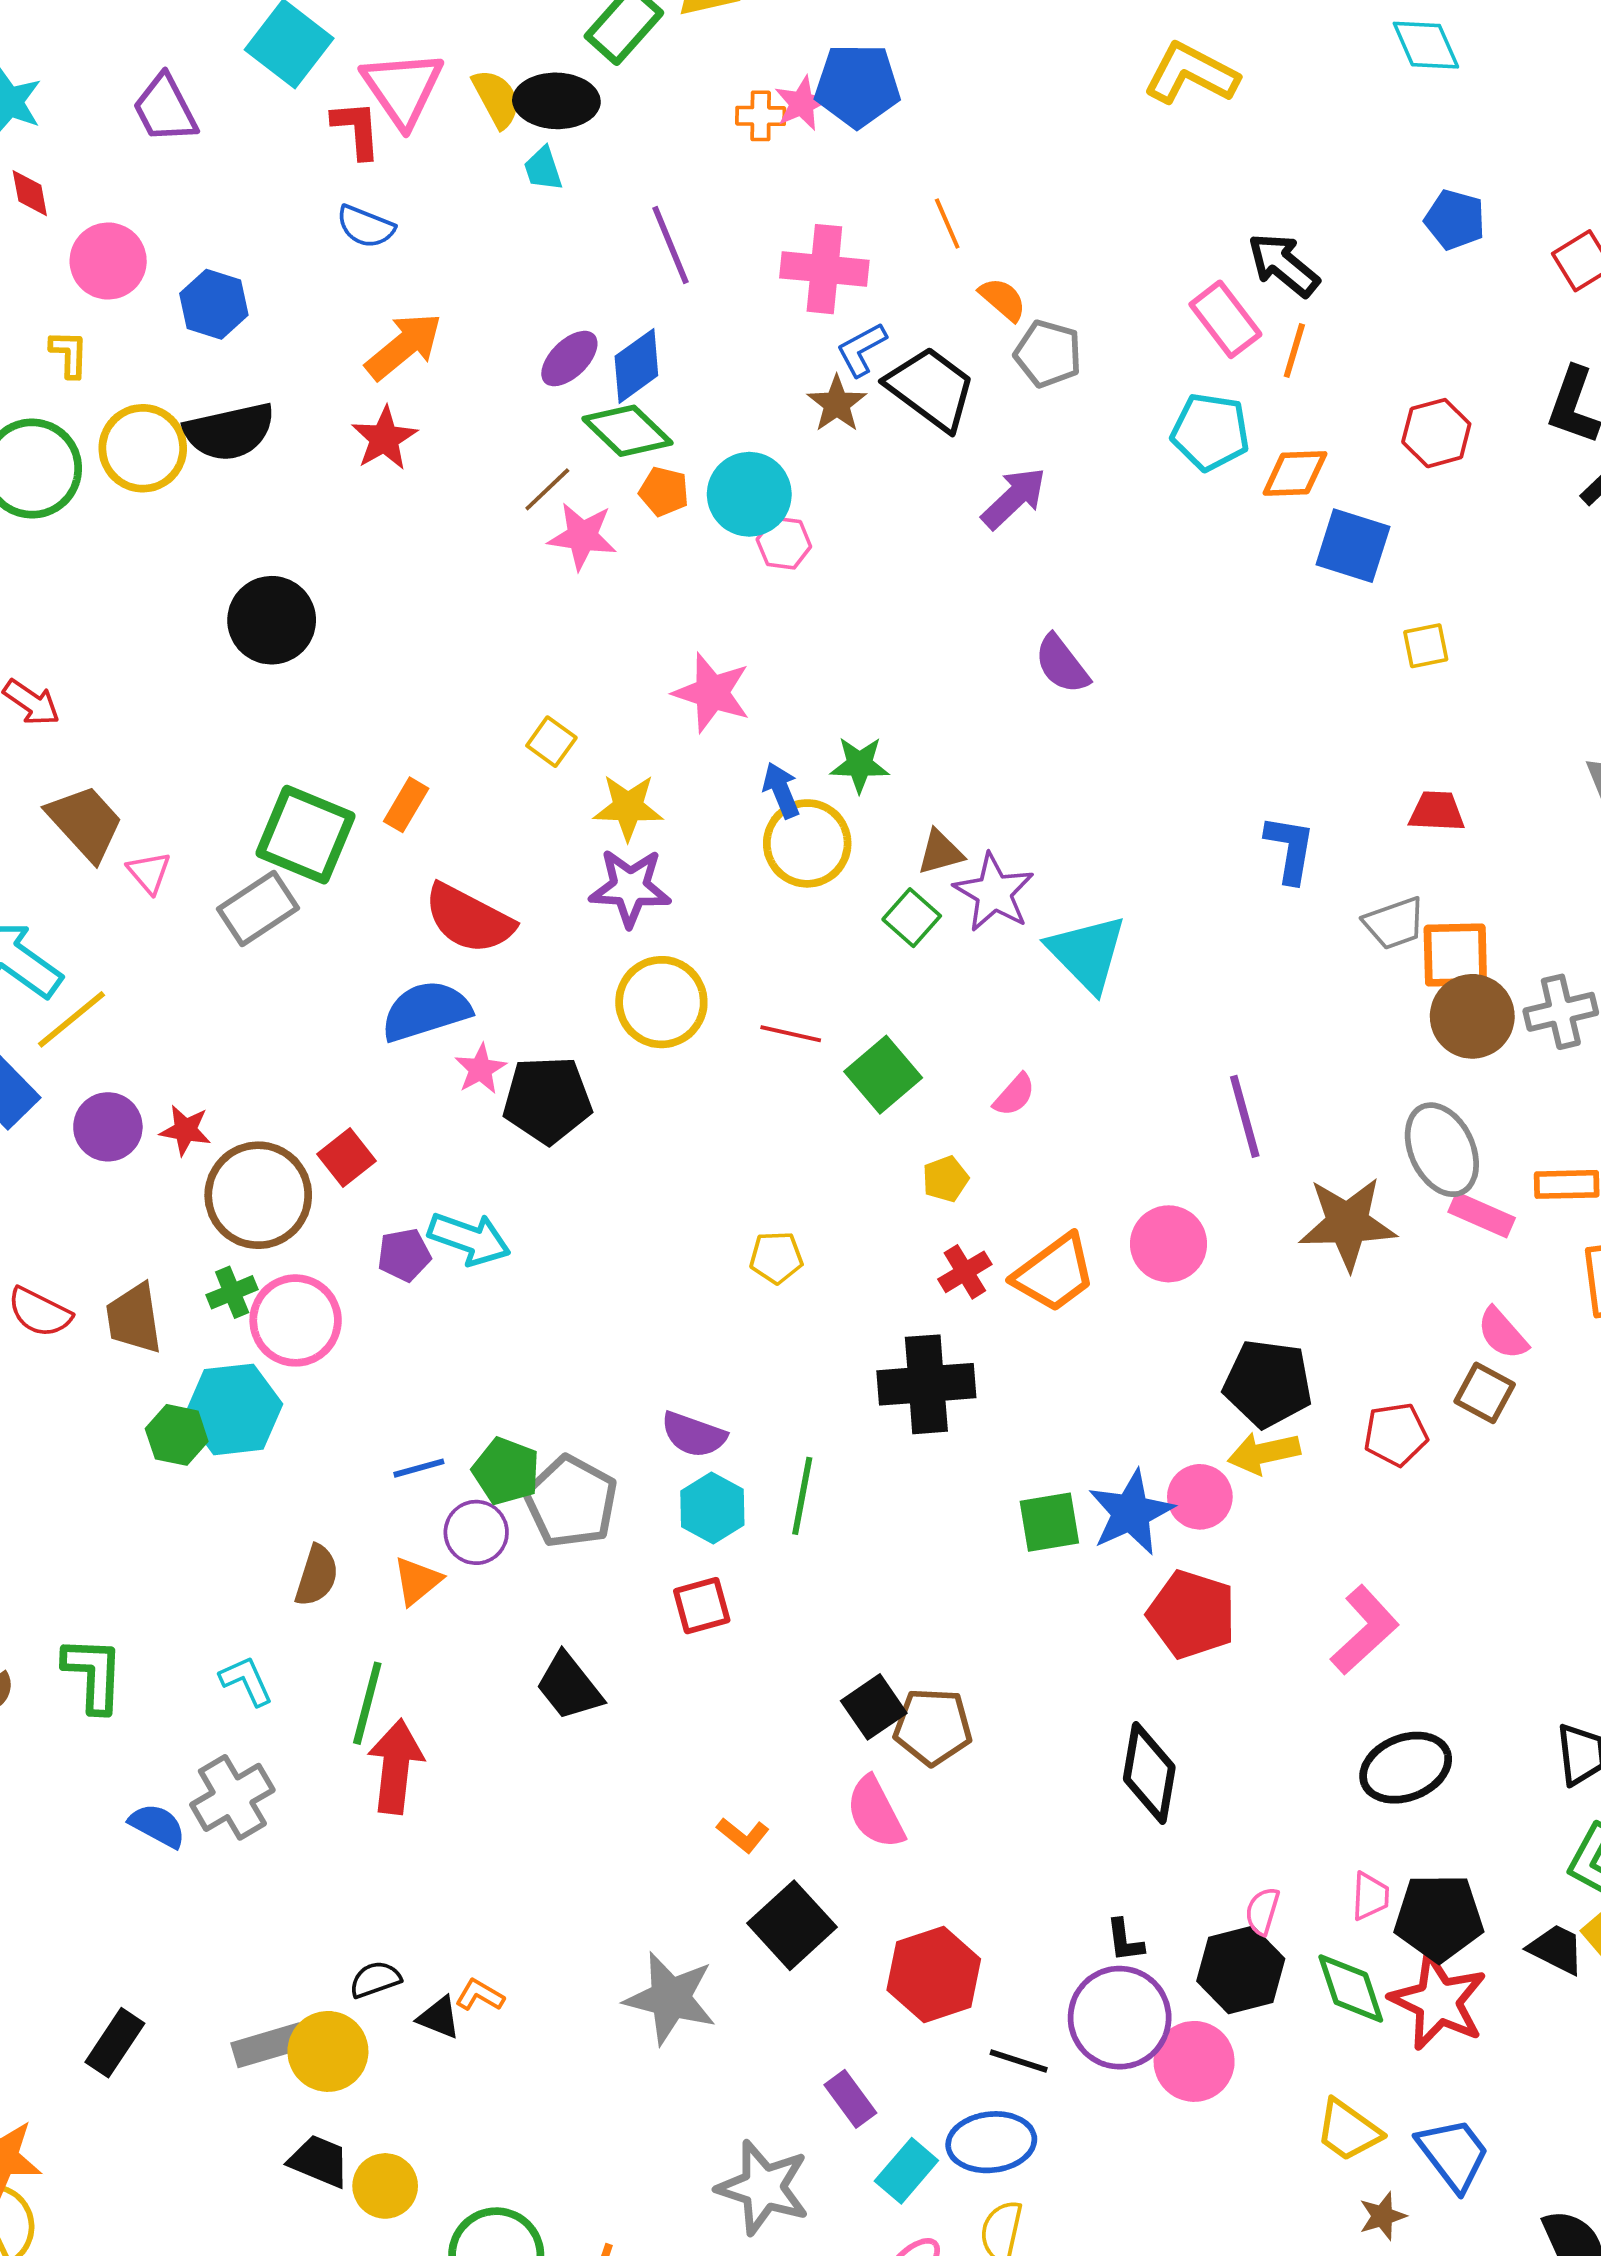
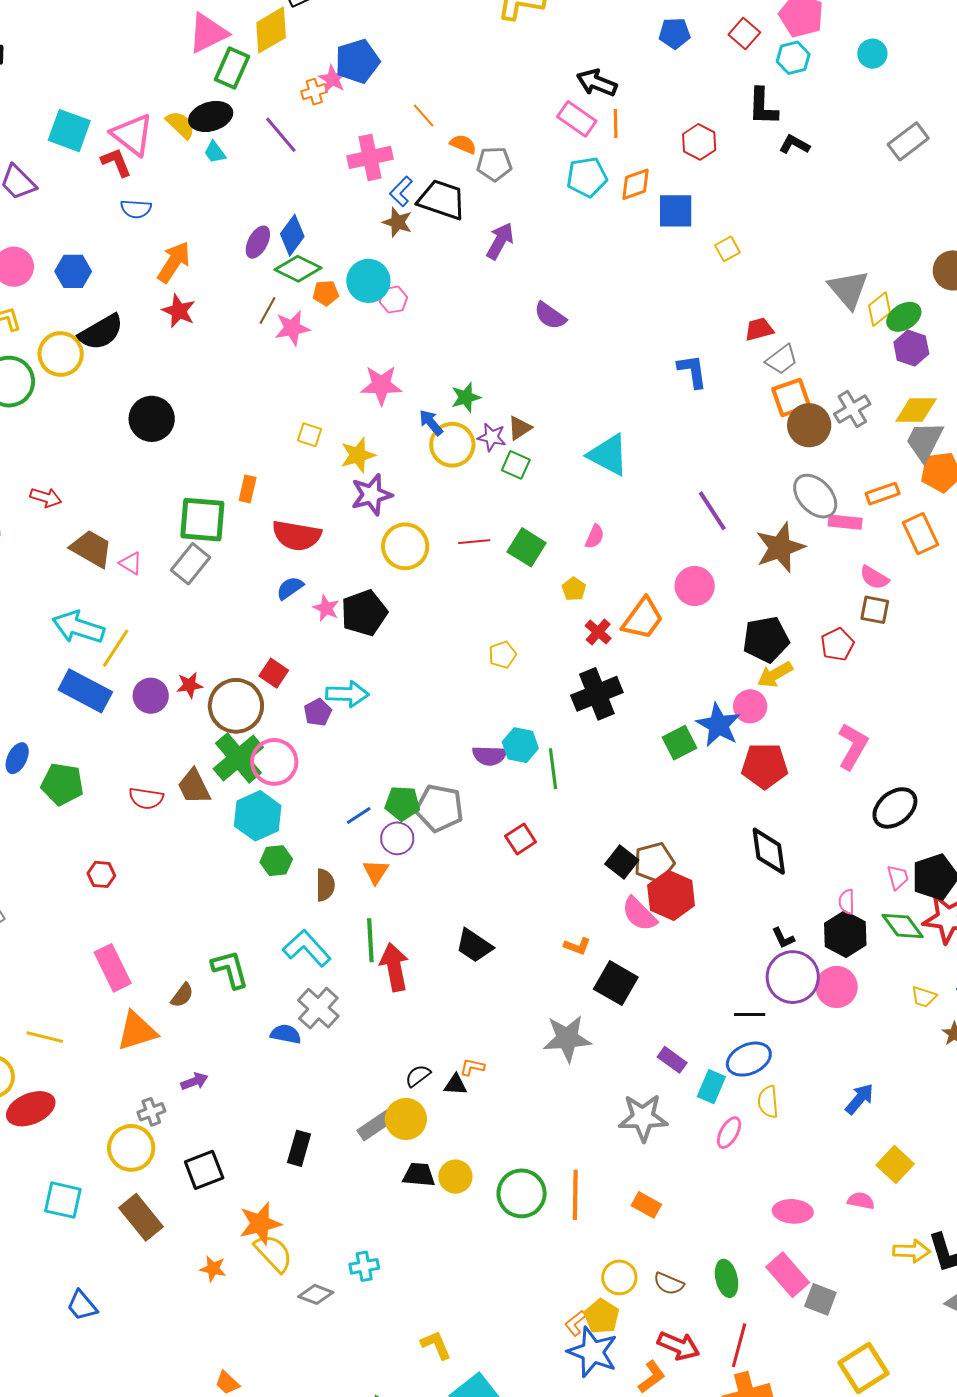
purple line: (671, 245) -> (281, 135), moved
purple star: (994, 893) -> (492, 437), moved, size x0.7
gray trapezoid: (1394, 923) -> (782, 359), moved
blue semicircle: (426, 1011) -> (290, 588), size x0.6
green cross: (232, 1292) -> (238, 758), size x2.0
green hexagon: (177, 1435) -> (276, 861), moved
cyan hexagon: (712, 1508) -> (520, 745), moved
cyan L-shape: (246, 1681) -> (307, 948), size x1.6
black trapezoid: (569, 1687) -> (474, 946), moved
red hexagon: (934, 1974) -> (671, 895), moved
yellow trapezoid: (1348, 2130) -> (924, 997), size x0.7

